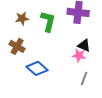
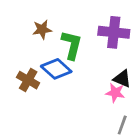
brown star: (22, 18) -> (42, 29), moved
blue diamond: (37, 68) -> (56, 69), moved

